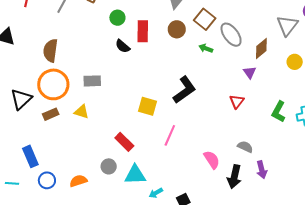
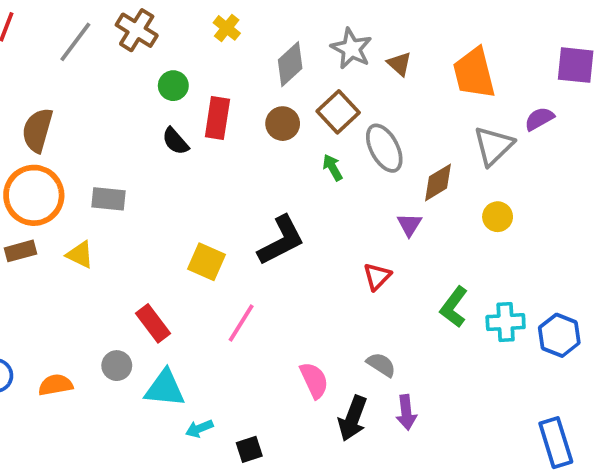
green arrow: (206, 48) -> (333, 167), turned 32

